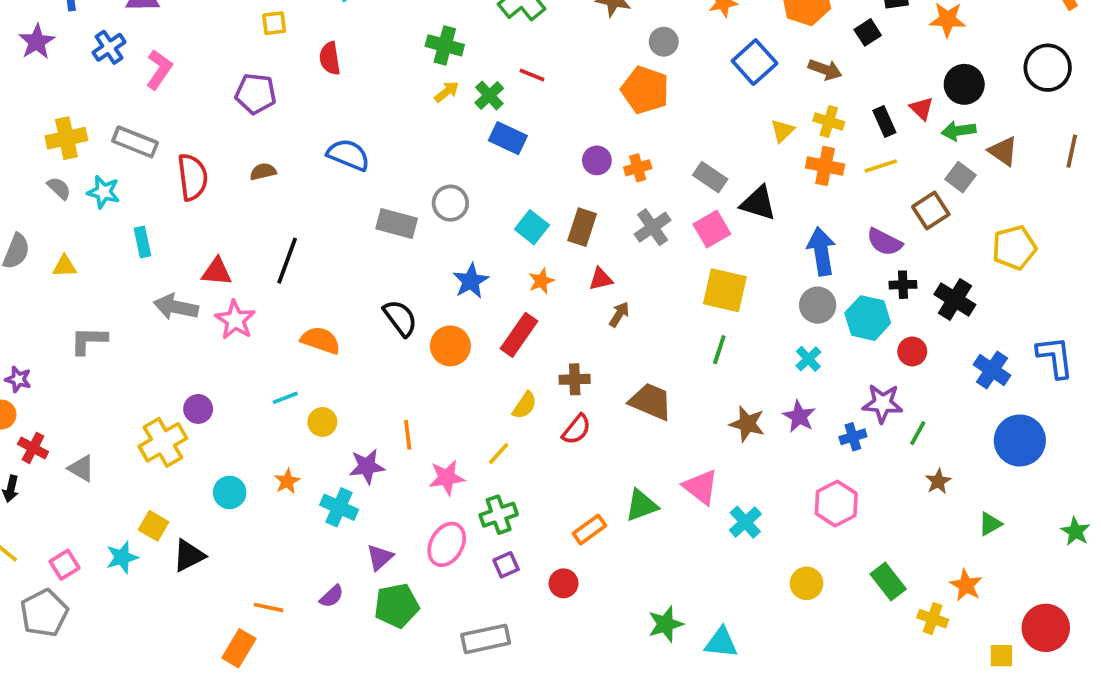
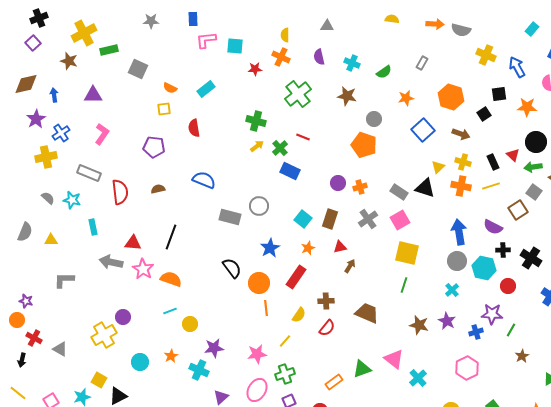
blue cross: (109, 47) -> (61, 133), moved
yellow cross: (66, 138) -> (46, 157), moved
black triangle: (758, 203) -> (425, 188), moved
orange semicircle: (321, 340) -> (171, 279), moved
orange line: (408, 435) -> (266, 308), moved

